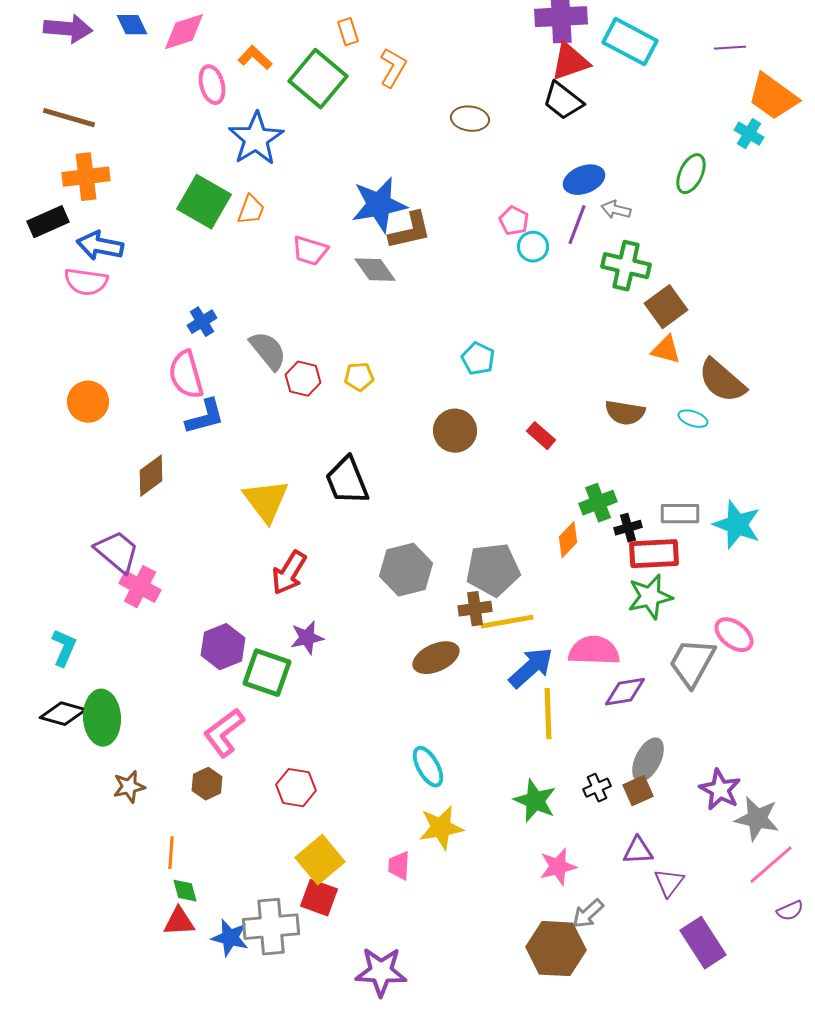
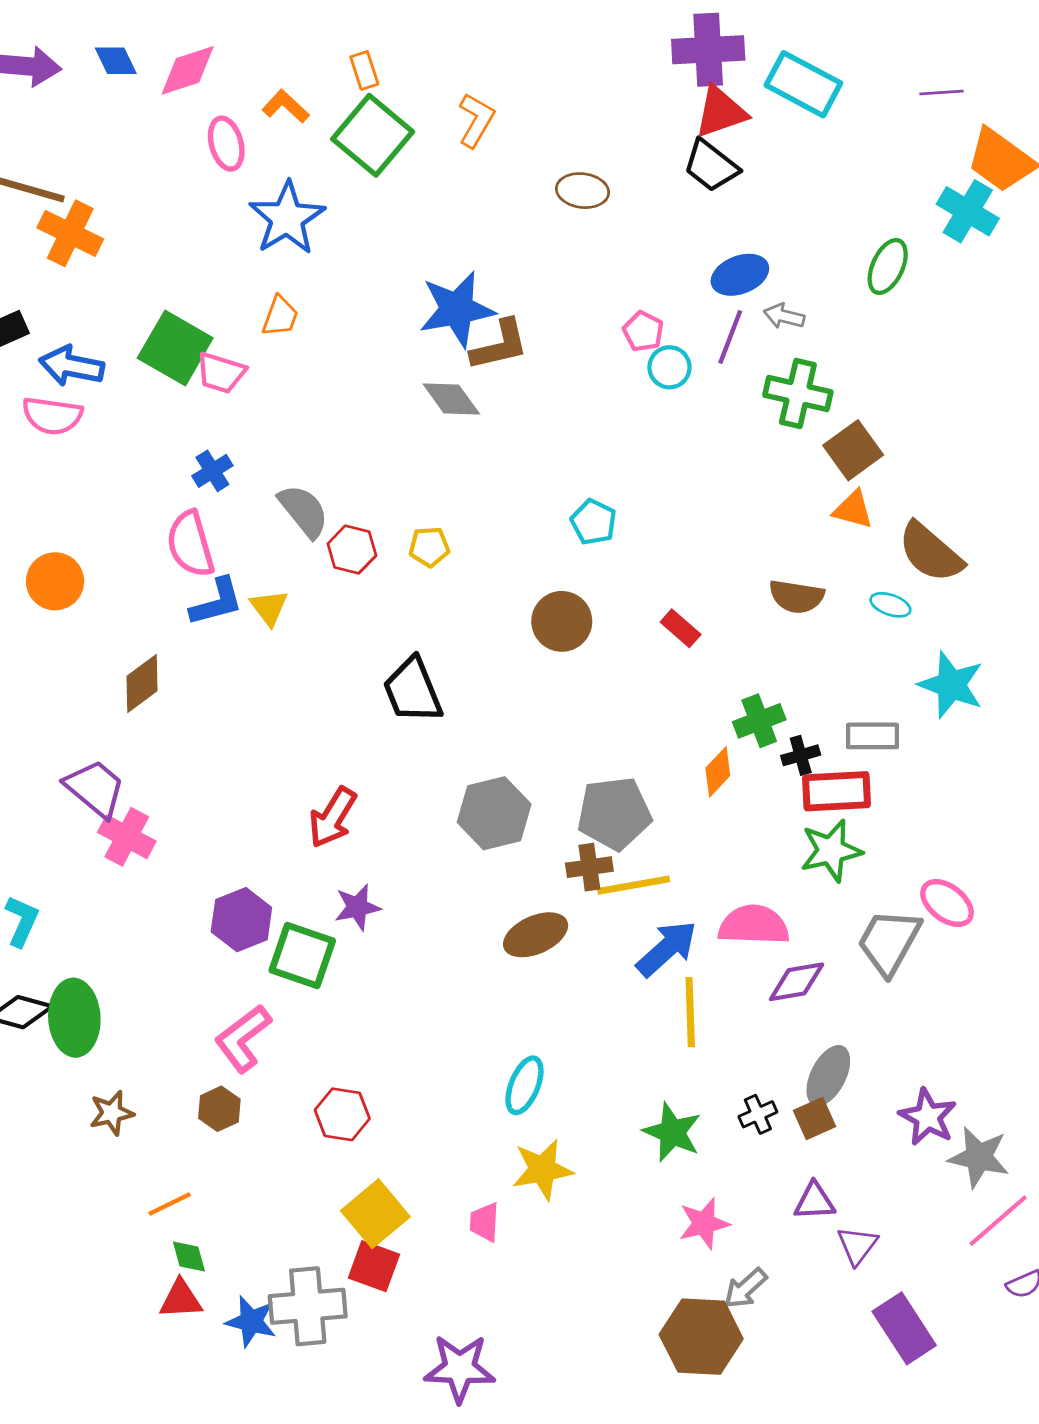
orange rectangle: (348, 32) -> (364, 70), moved
cyan cross: (749, 134) -> (968, 211), size x1.5
orange cross: (86, 177) -> (70, 233), moved, turned 33
green square: (204, 202) -> (175, 348), moved
pink trapezoid: (310, 251) -> (221, 373), moved
yellow triangle: (266, 501) -> (269, 608), moved, size x0.6
cyan star: (737, 525) -> (951, 685), moved
cyan ellipse: (428, 767) -> (524, 1085), turned 51
orange line: (171, 853) -> (170, 1204), turned 60

